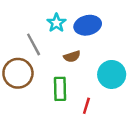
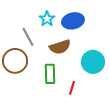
brown semicircle: (72, 56) -> (60, 47), size x1.5

